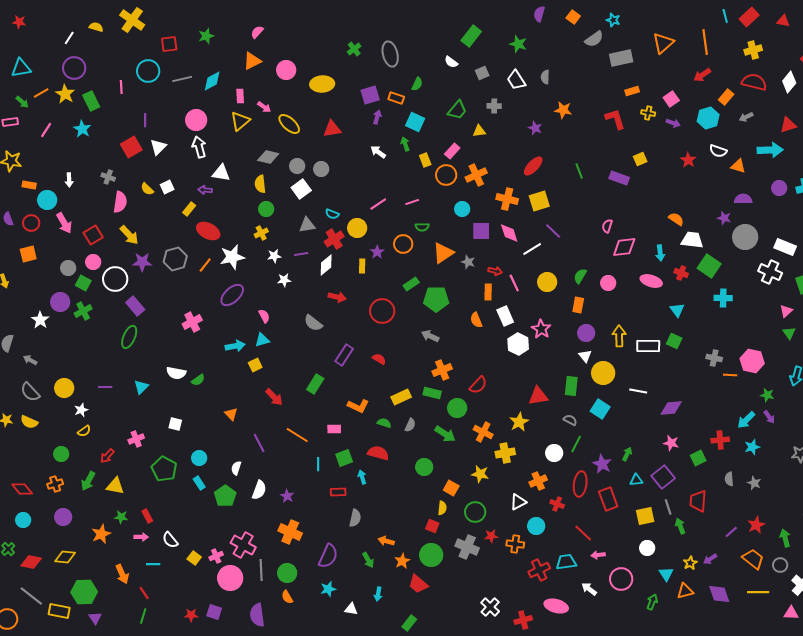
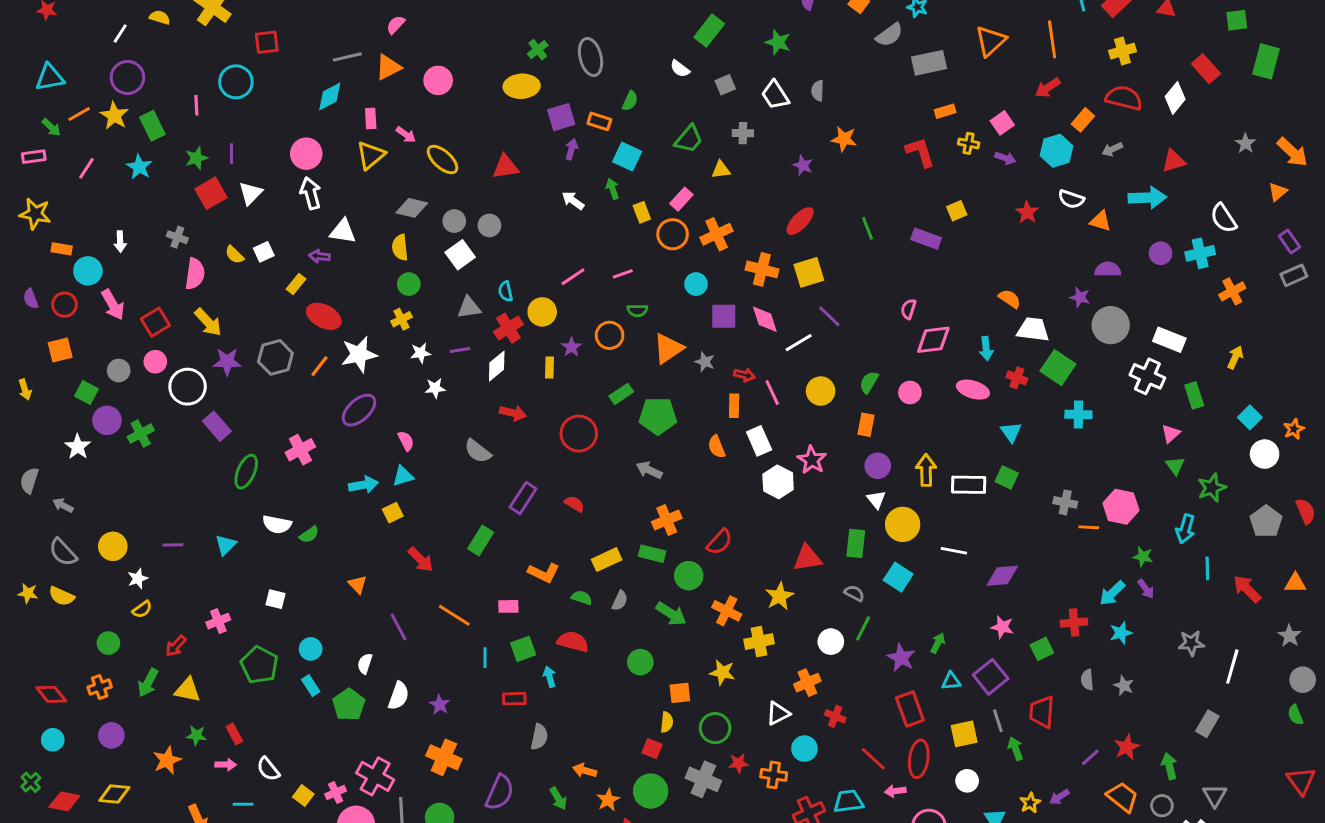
green star: (206, 36) -> (196, 158), moved
gray line: (182, 79) -> (347, 57), moved
yellow ellipse: (322, 84) -> (522, 86), moved
cyan semicircle: (332, 214) -> (506, 291), turned 56
green square: (83, 283) -> (86, 392), moved
green ellipse: (129, 337) -> (246, 472), moved
red ellipse: (580, 484) -> (919, 759), moved
orange square: (451, 488) -> (680, 693), turned -35

